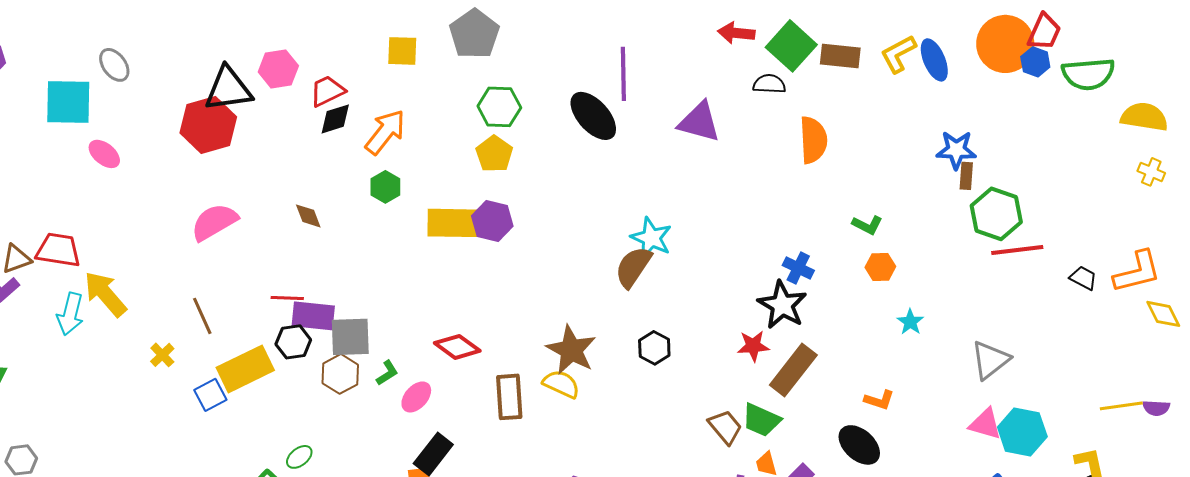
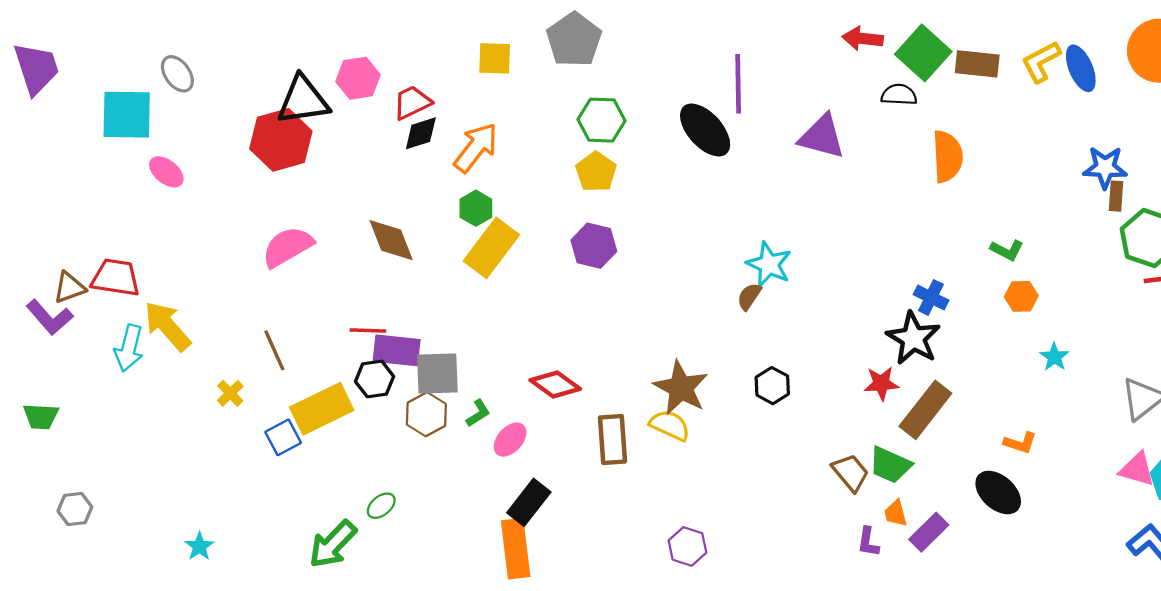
brown diamond: (308, 216) -> (391, 240), size x1.6
yellow rectangle: (453, 223) -> (491, 248), moved, turned -54
brown semicircle: (633, 267) -> (749, 296), size x0.6

